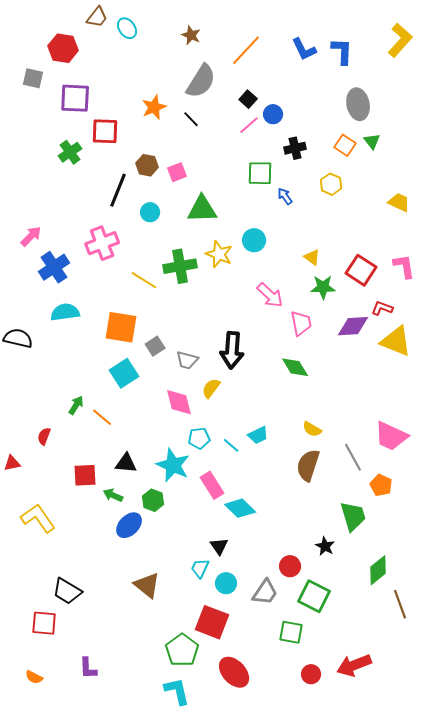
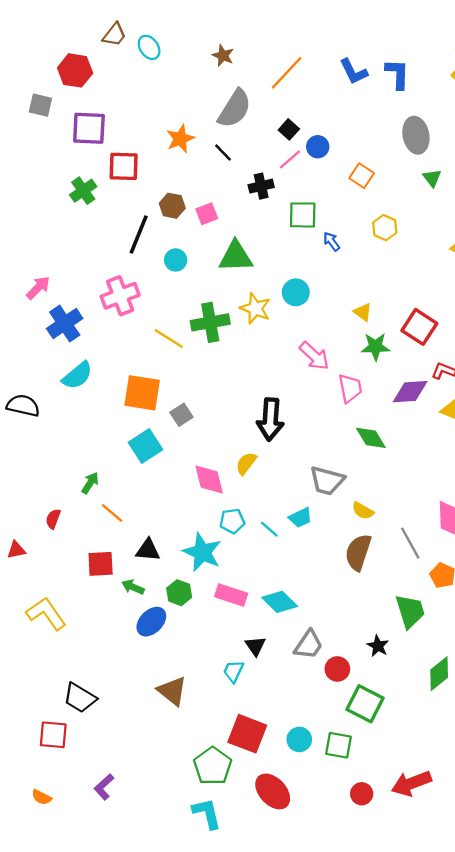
orange square: (345, 145) -> (362, 176), moved
black cross: (295, 148) -> (261, 186), moved
cyan semicircle: (65, 312) -> (77, 376), turned 148
gray trapezoid: (187, 360) -> (327, 481), moved, size x1.4
green diamond: (295, 367) -> (371, 438), moved
orange line: (102, 417) -> (112, 513), moved
pink rectangle: (212, 485) -> (231, 595), moved, turned -40
cyan circle: (226, 583) -> (299, 739), moved
gray trapezoid: (265, 592) -> (308, 645), moved
purple L-shape: (88, 668) -> (104, 787), turned 50

